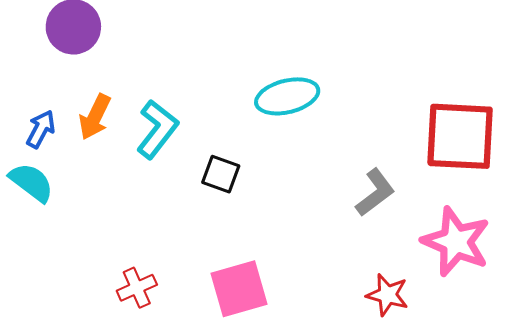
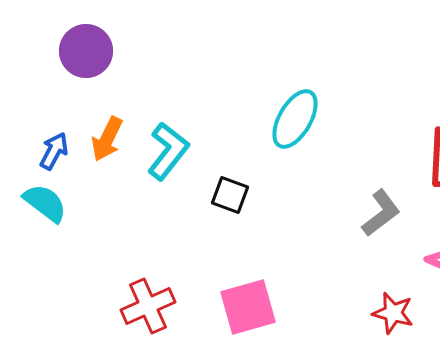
cyan ellipse: (287, 96) -> (295, 119), turned -46
red cross: (137, 288) -> (148, 306), size x1.4

